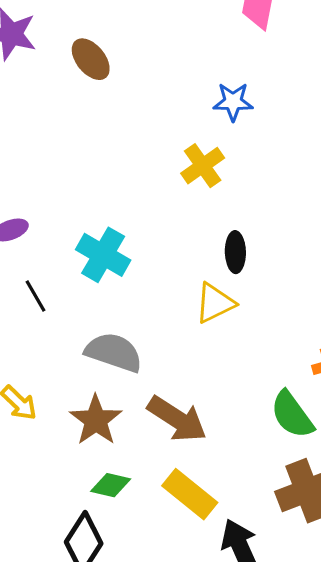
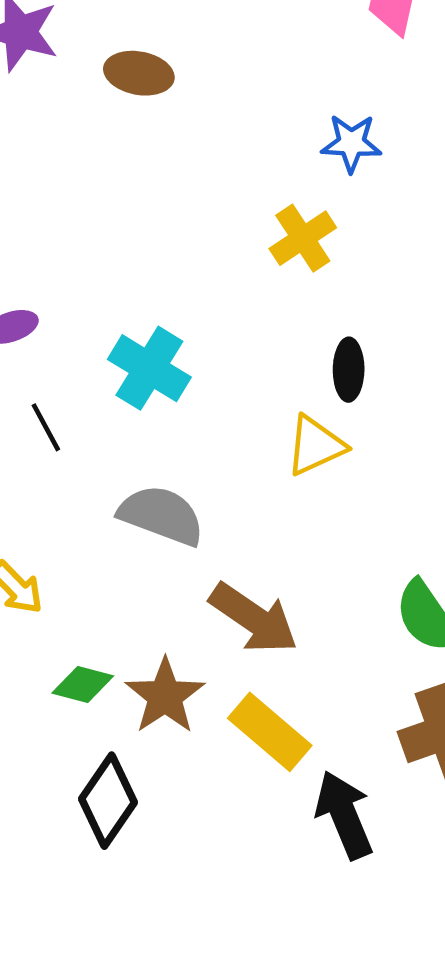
brown ellipse: (91, 59) -> (139, 73), turned -42
brown star: (96, 420) -> (165, 696), moved
green diamond: (111, 485) -> (83, 685), moved

